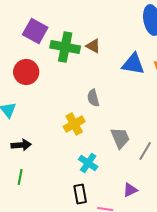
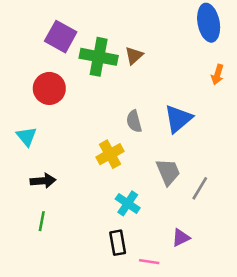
brown triangle: (93, 46) -> (134, 56), turned 49
blue triangle: (133, 64) -> (178, 119), moved, turned -50

